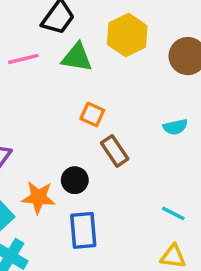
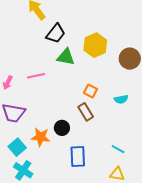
pink line: (23, 59) -> (36, 76), moved
orange square: (92, 114) -> (90, 91), moved
blue rectangle: (83, 230) -> (78, 157), moved

